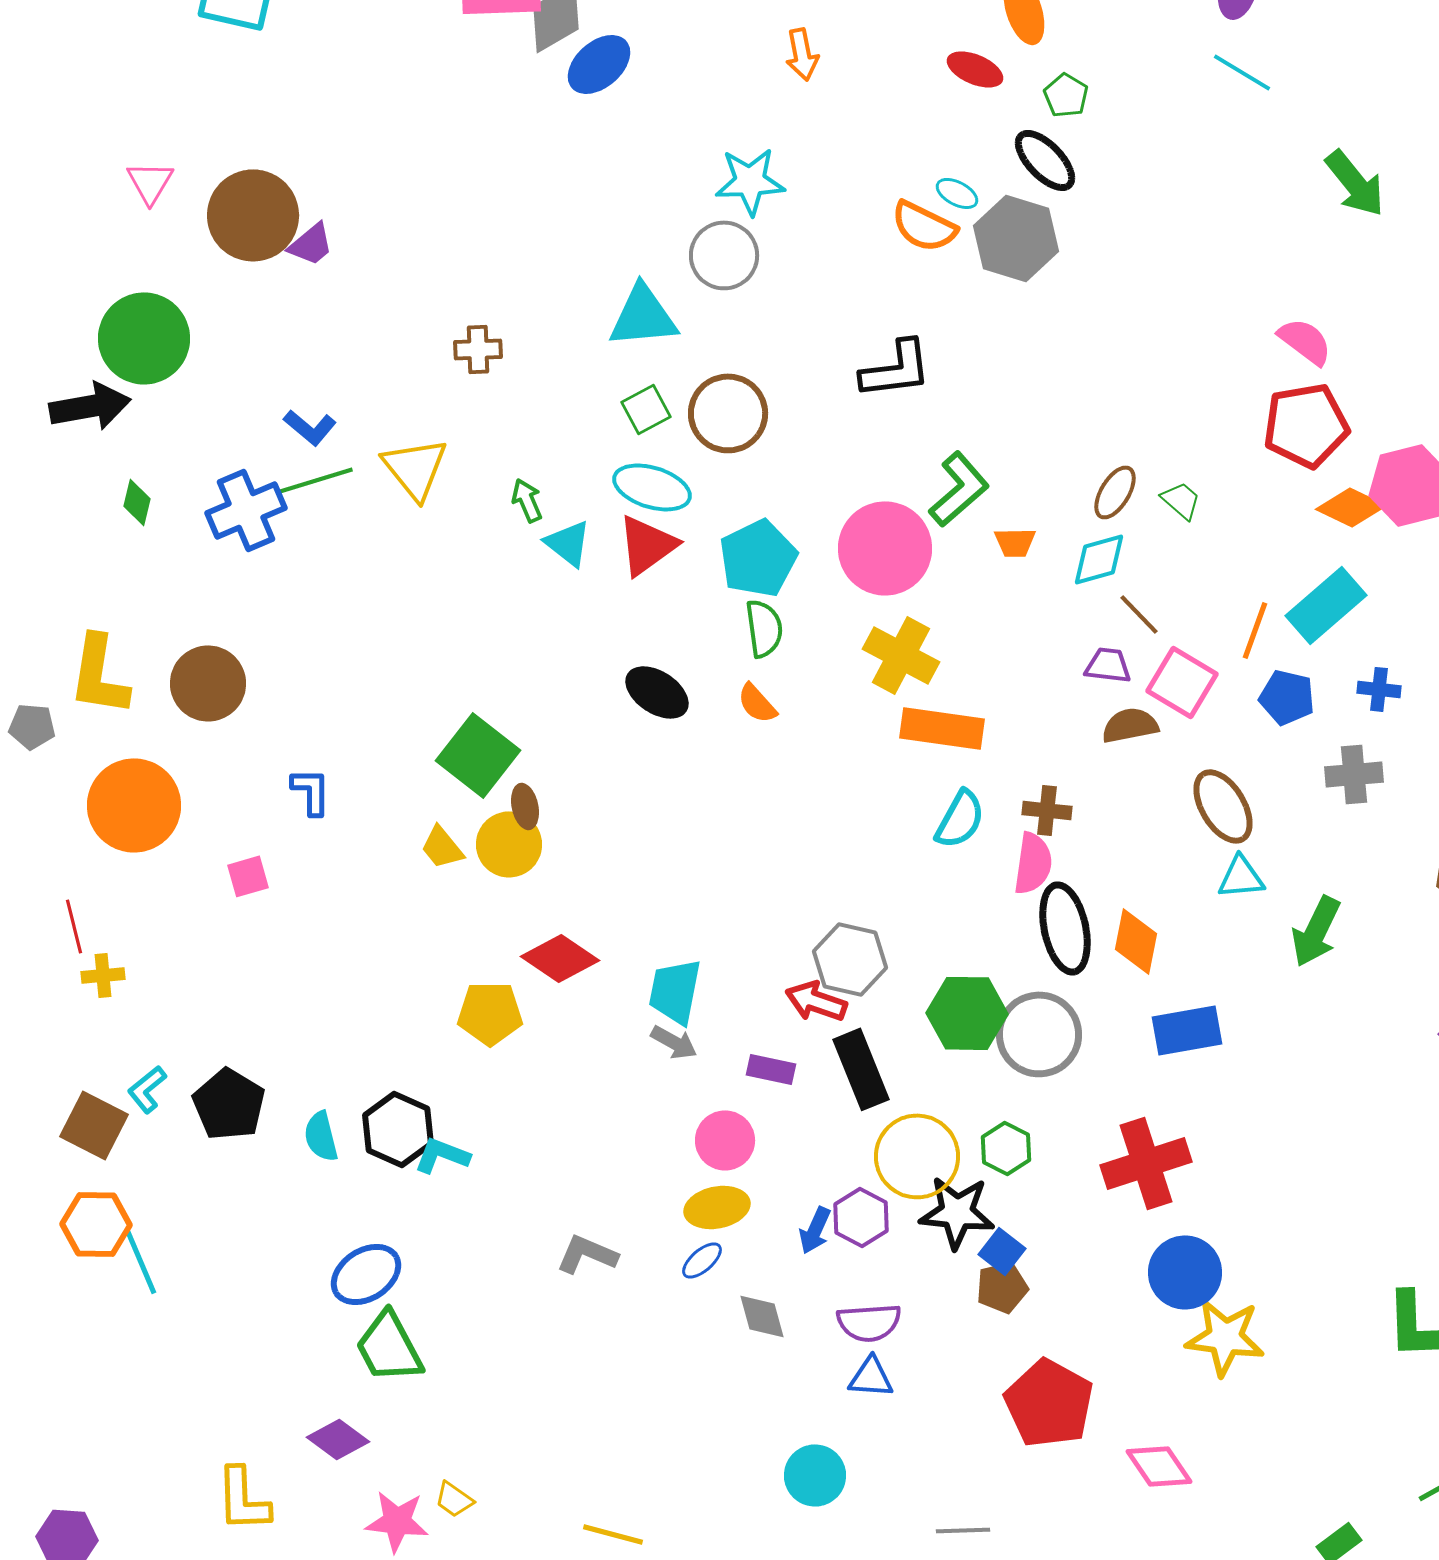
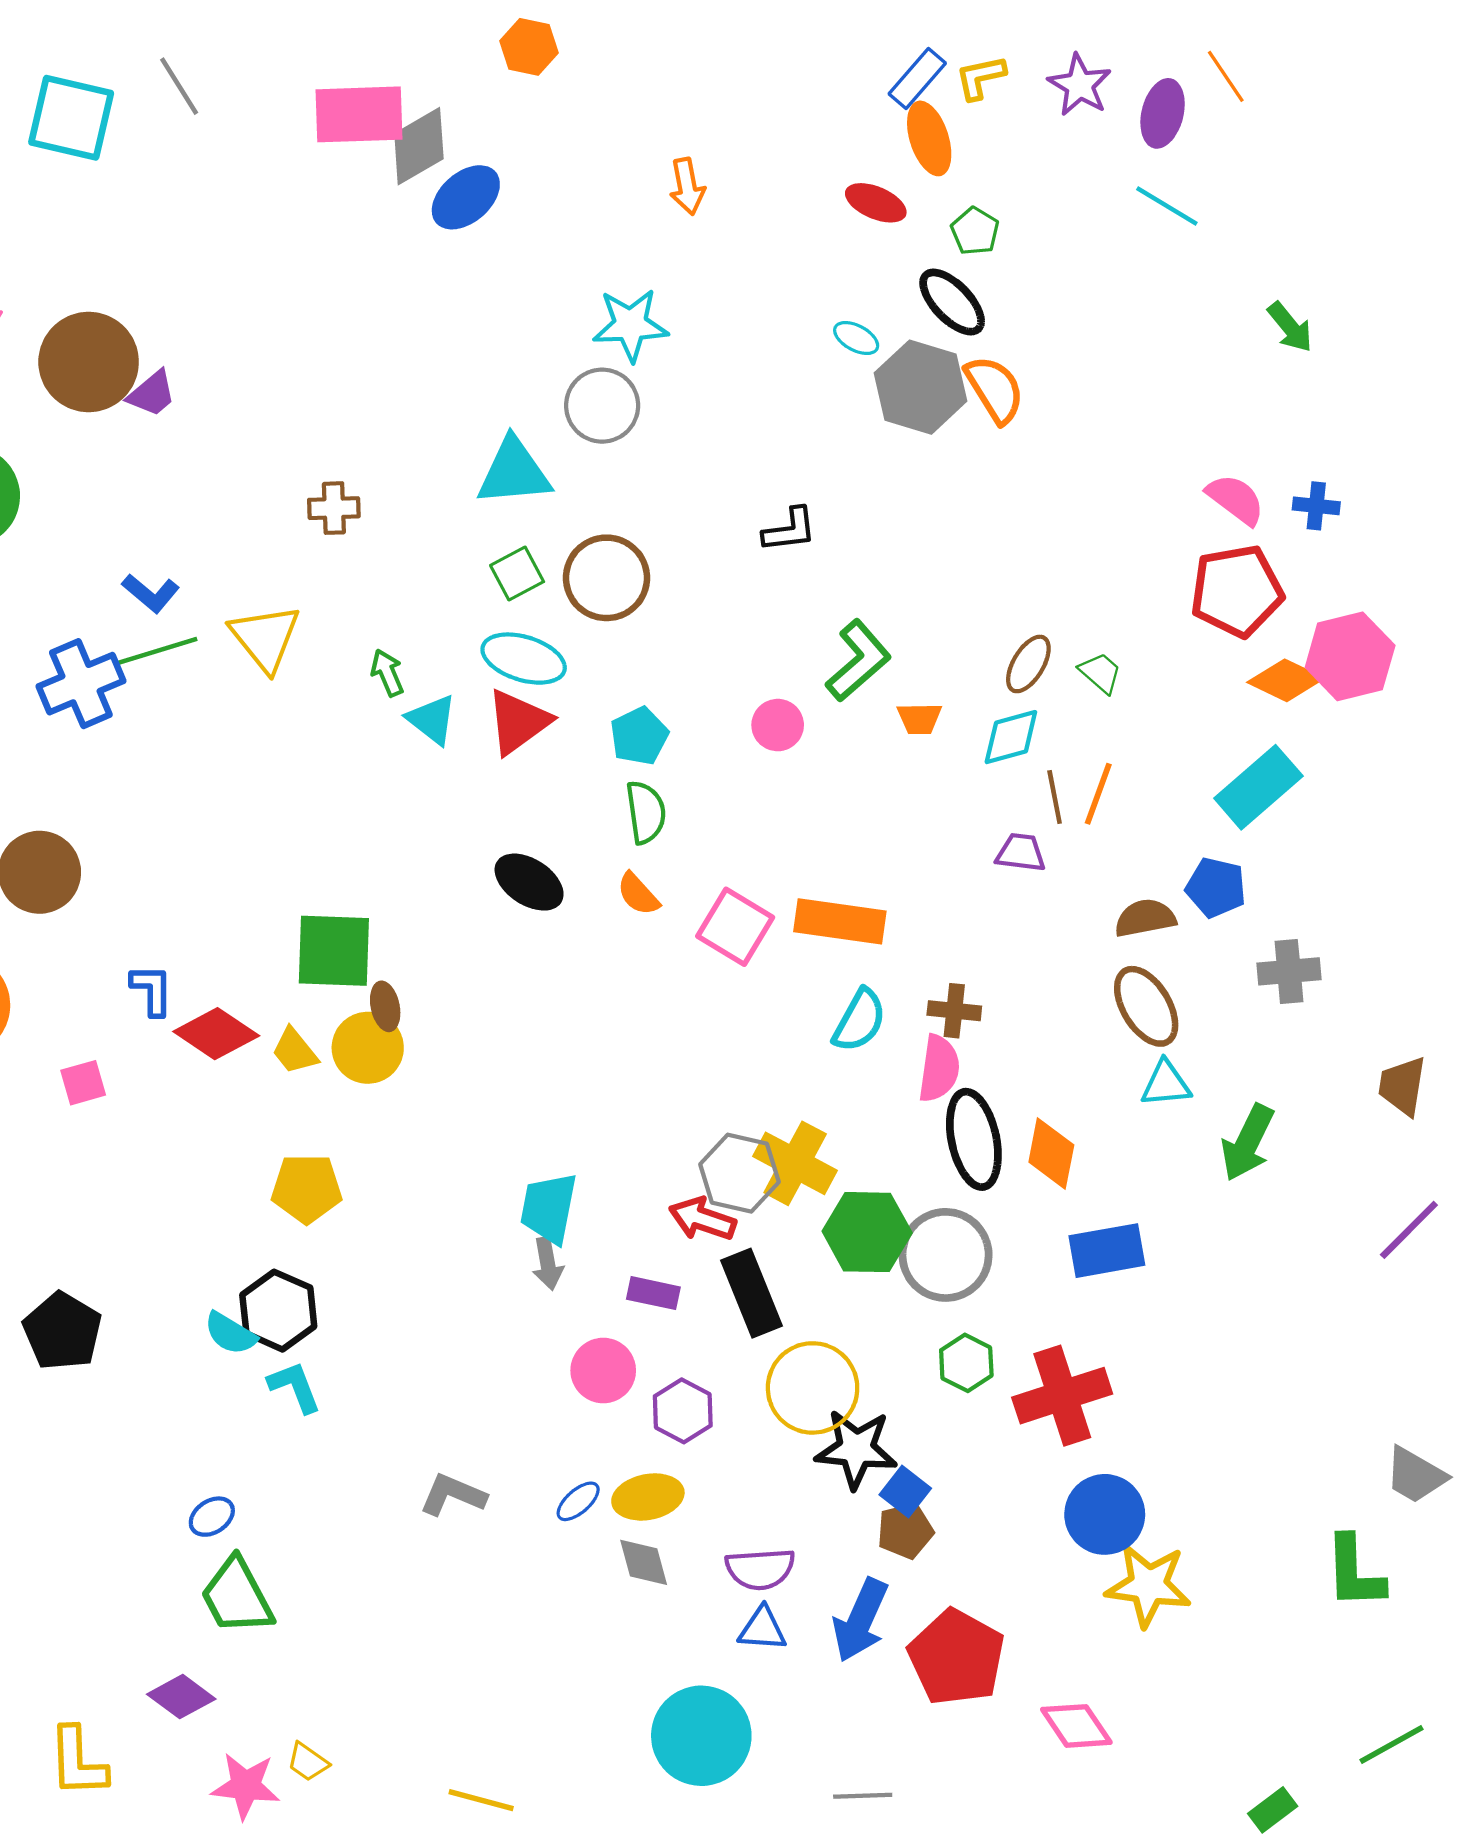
green arrow: (1355, 183) -> (1290, 327), size x0.7
orange semicircle: (924, 226) -> (995, 389), moved, turned -148
black L-shape: (896, 369) -> (790, 530), size x0.7
pink circle: (885, 548) -> (778, 725), size x0.5
cyan pentagon: (758, 558) -> (639, 736), size x0.7
brown line: (1139, 614) -> (1055, 797), turned 33
orange line: (1255, 630) -> (1098, 794), moved
yellow cross: (901, 655) -> (795, 1163), moved
pink square: (1182, 682) -> (735, 927), moved
blue cross: (1379, 689) -> (1316, 506), moved
brown semicircle: (1130, 725) -> (1145, 918), moved
green square: (478, 755) -> (334, 951), turned -36
red diamond: (560, 958) -> (216, 1034), moved
yellow pentagon: (490, 1013) -> (307, 1188), moved
gray arrow: (674, 1042) -> (548, 1264), turned 51
black hexagon: (398, 1129) -> (278, 1311), moved
cyan semicircle: (321, 1136) -> (230, 1333), moved, turned -45
green hexagon: (1006, 1148) -> (966, 1363), moved
cyan L-shape: (442, 1155) -> (295, 1387), turned 48
yellow ellipse: (717, 1207) -> (648, 1497), moved
purple hexagon: (861, 1217) -> (683, 1411), moved
blue arrow: (815, 1230) -> (861, 1620), moved, size x1.6
blue ellipse: (366, 1274) -> (212, 1517), size x0.6
cyan circle: (815, 1475) -> (701, 1736), size x1.5

